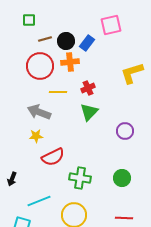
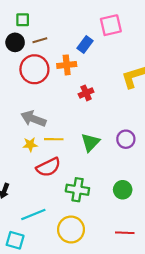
black circle: (66, 41) -> (15, 42), moved
yellow line: (58, 92) -> (54, 139), moved
green triangle: (89, 112) -> (90, 142), moved

